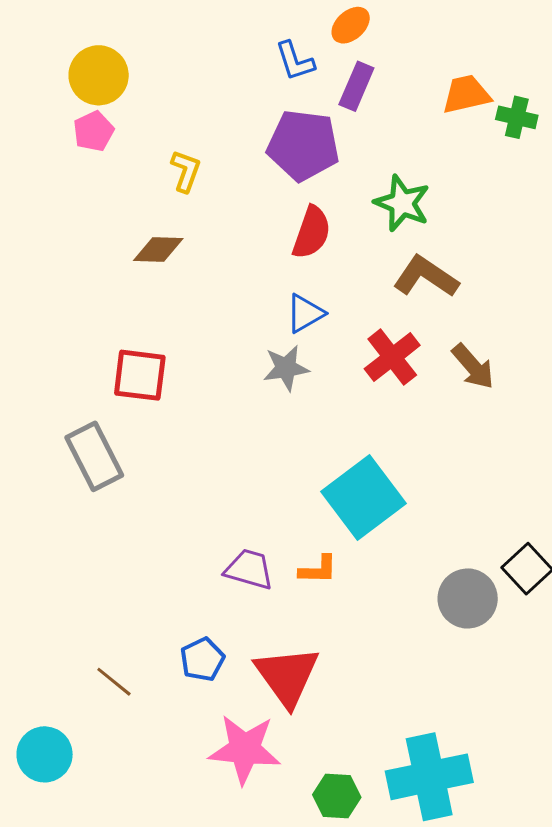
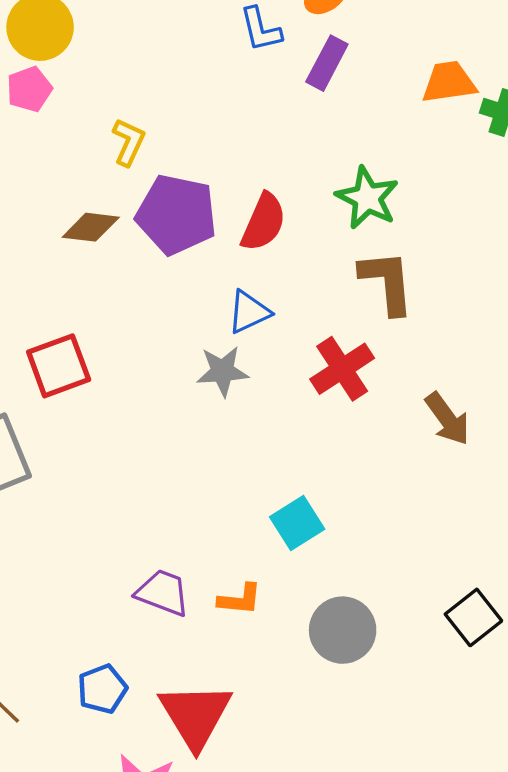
purple pentagon: (303, 145) -> (176, 214), moved
brown L-shape: (426, 277) -> (387, 282), turned 46
brown arrow: (473, 367) -> (447, 419), moved
red square: (140, 375) -> (59, 366), turned -32
cyan square: (364, 497) -> (297, 523), size x0.6
gray circle: (468, 598) -> (343, 630), moved

